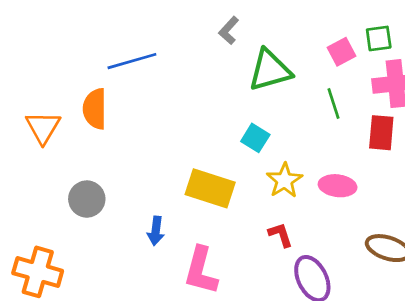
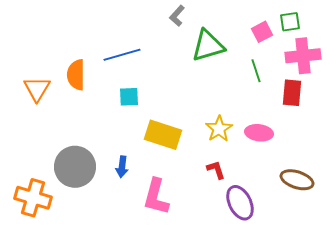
blue line: (132, 61) -> (122, 55), moved
cyan square: (255, 138) -> (129, 97), moved, turned -35
gray circle: (87, 199) -> (75, 167), moved, size x1.5

